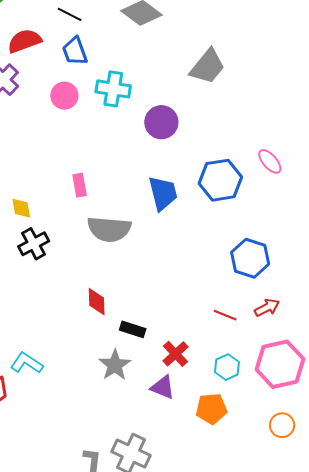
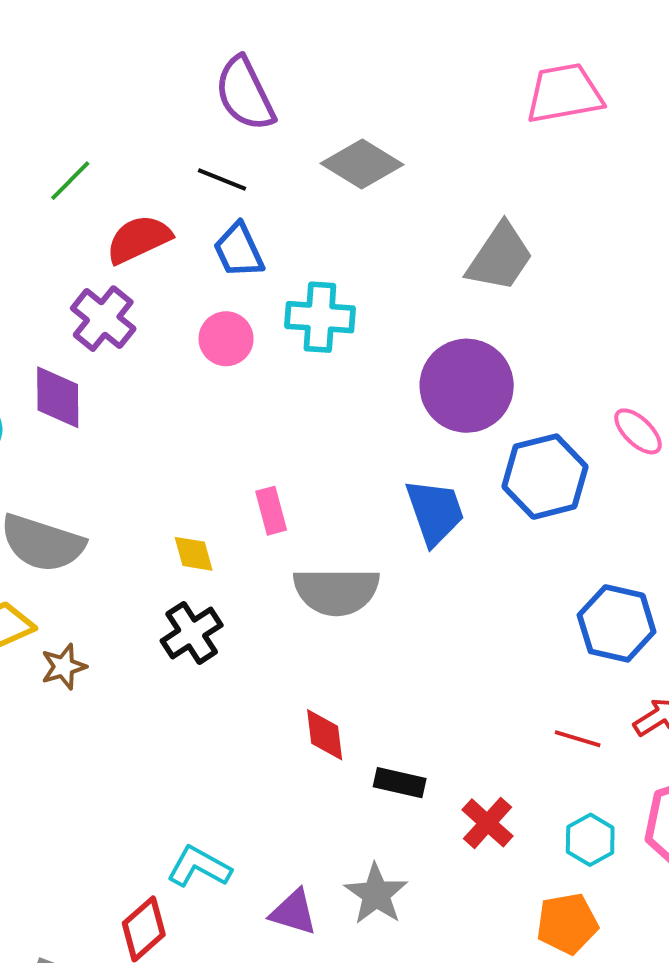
purple circle: (161, 122) -> (467, 386), moved, size x1.4
yellow diamond: (21, 208) -> (194, 554), moved
gray star: (115, 365) -> (376, 894), moved
purple triangle: (163, 387) -> (294, 912), moved

